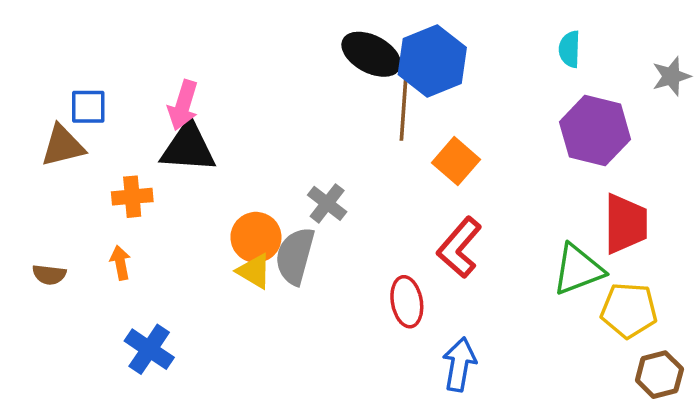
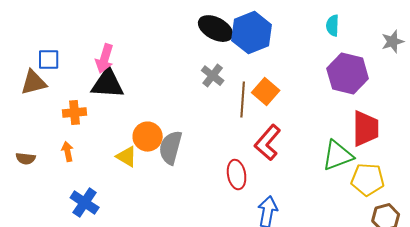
brown line: (403, 110) -> (243, 100), moved
gray cross: (327, 203) -> (213, 76), moved
yellow triangle: (254, 271) -> (127, 157), moved

